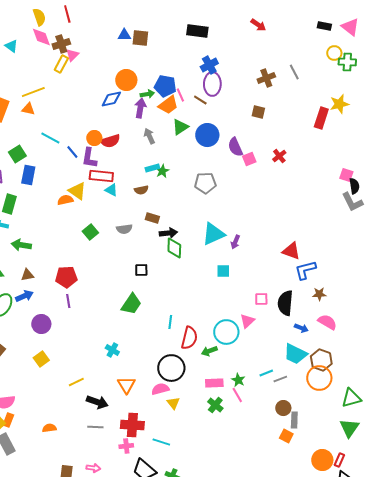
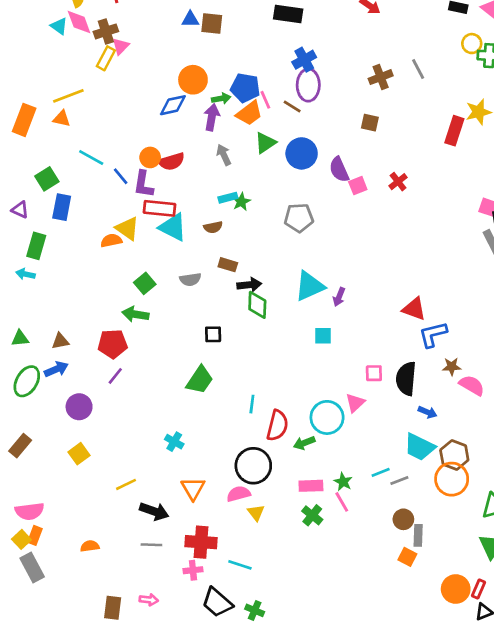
cyan triangle: (11, 46) -> (59, 26), moved
cyan triangle: (111, 190) -> (173, 227), size x1.6
green arrow: (21, 245) -> (135, 314), moved
purple line: (68, 301) -> (115, 376), turned 48
pink semicircle: (327, 322) -> (472, 385), moved

